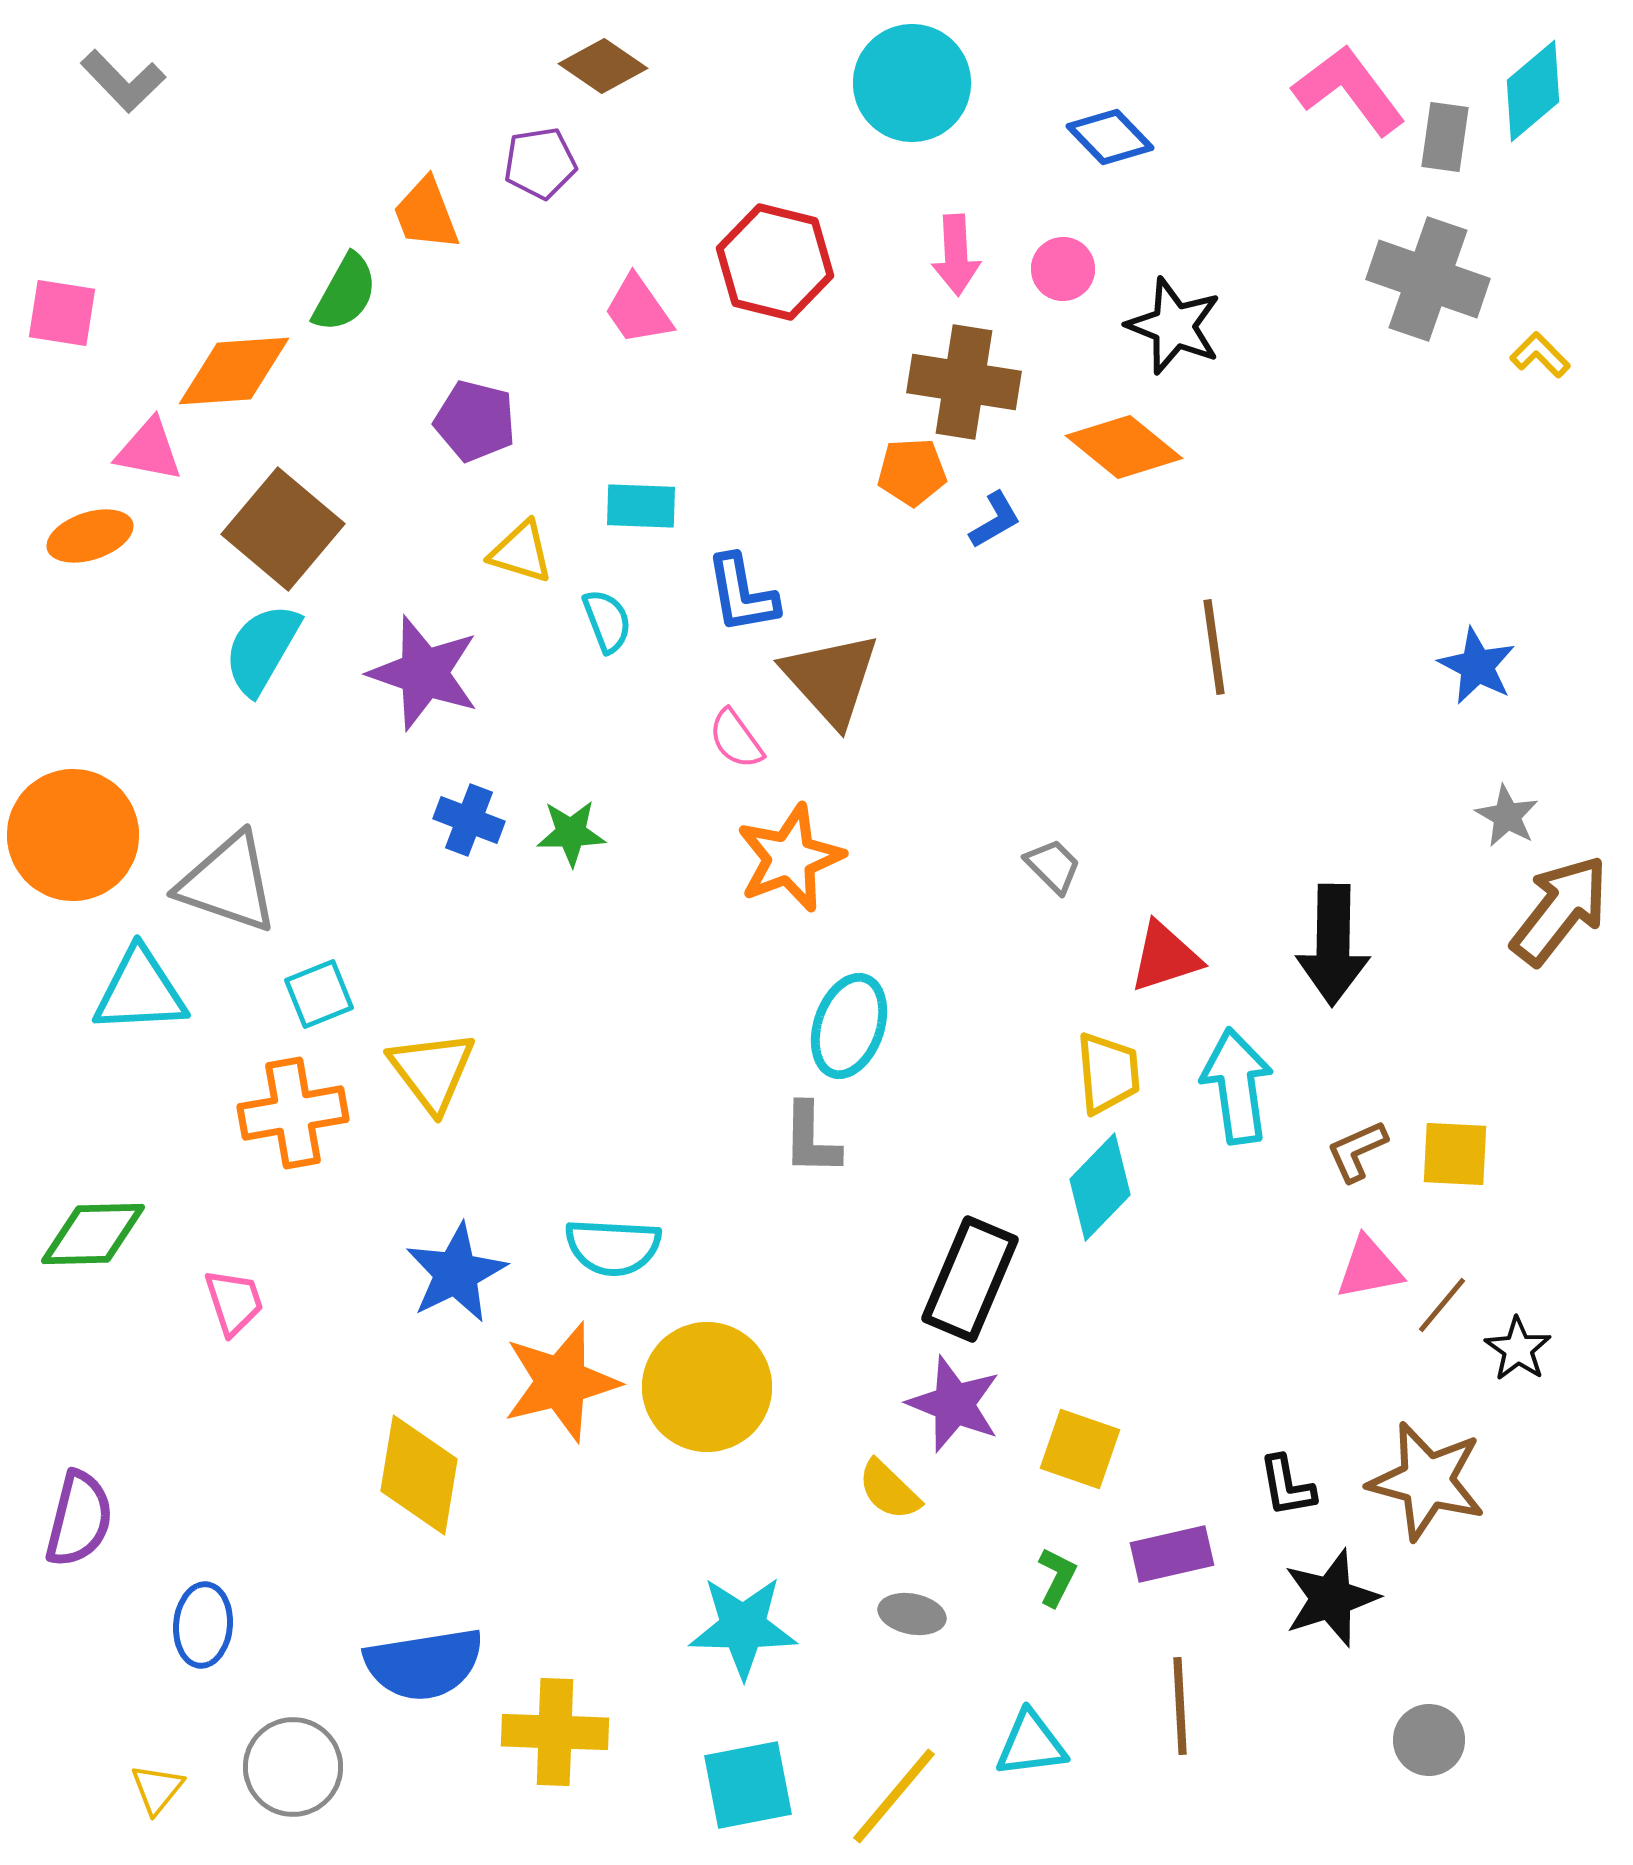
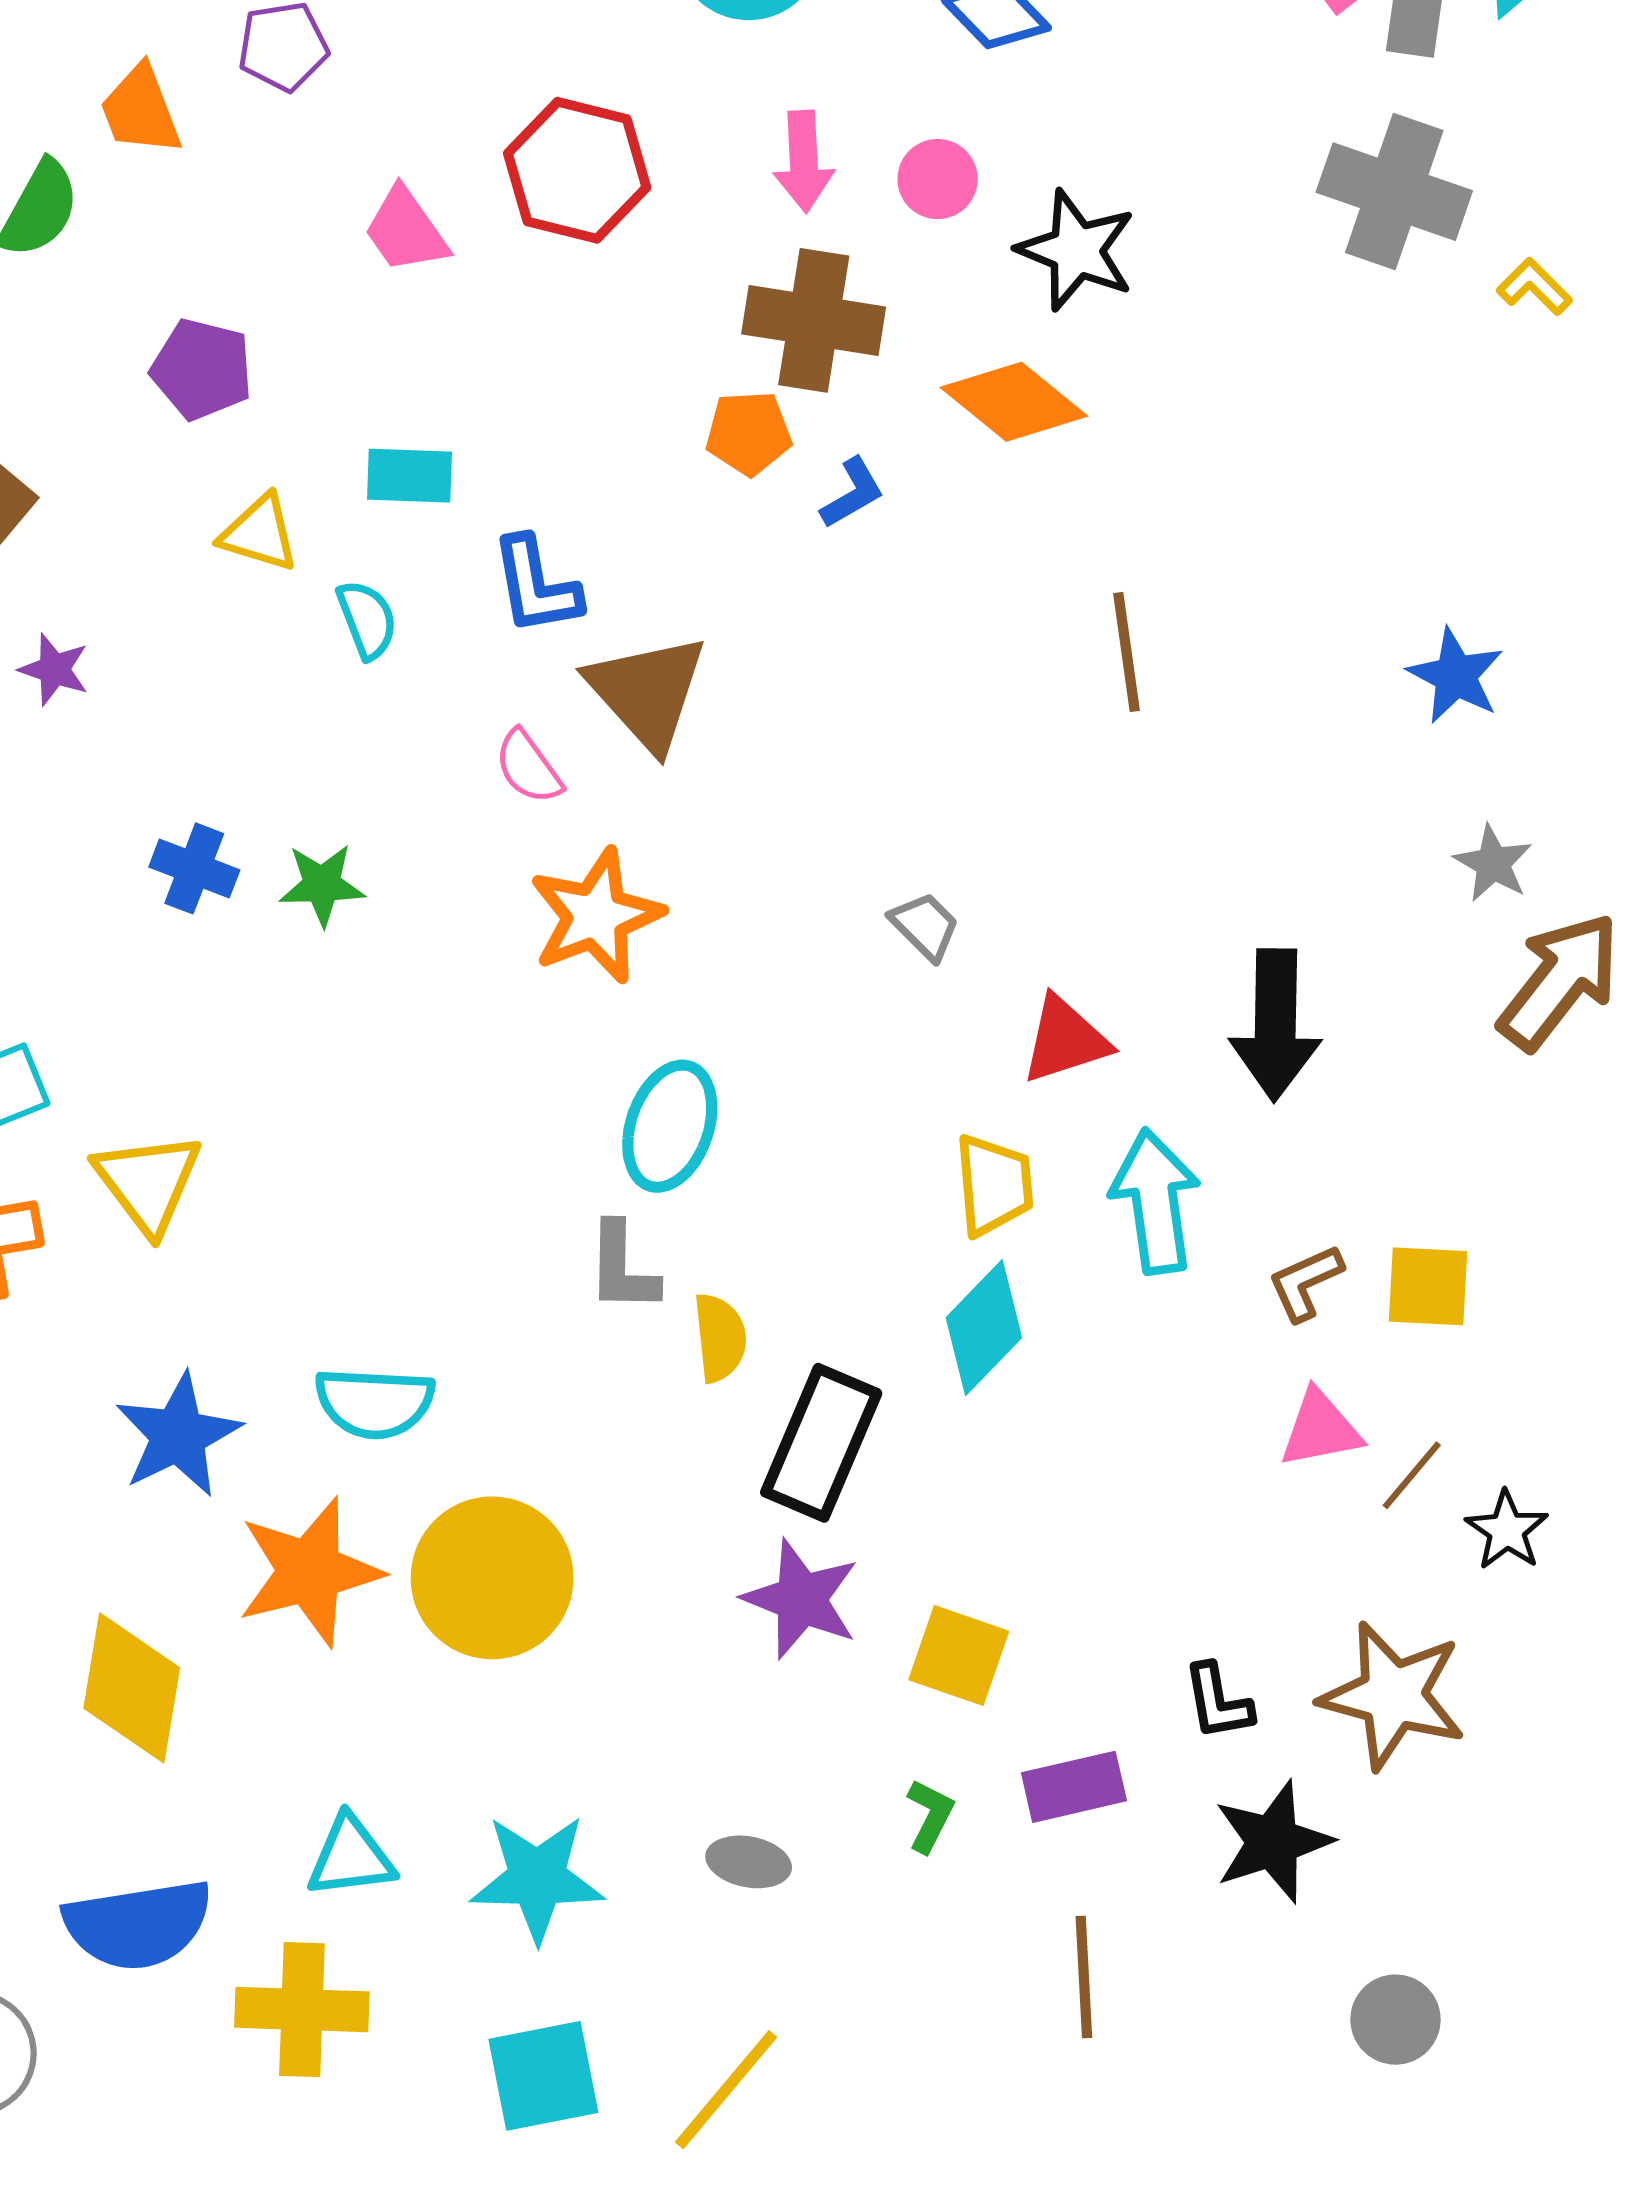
purple star: (424, 673) -> (54, 670), moved, size x0.5
yellow semicircle: (889, 1490) -> (720, 1338), moved, turned -140
cyan triangle: (1031, 1744) -> (351, 1857), moved

